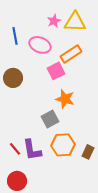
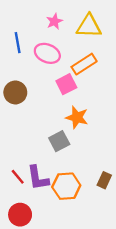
pink star: (54, 21) -> (54, 21), moved
orange hexagon: (63, 145) -> (66, 186), moved

